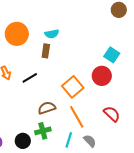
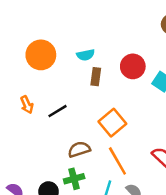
brown rectangle: (46, 51) -> (96, 77), moved
red circle: (102, 76) -> (133, 66), moved

